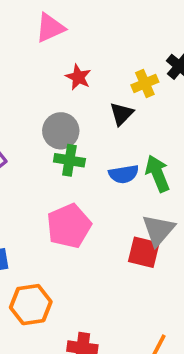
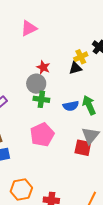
red star: (78, 77) -> (43, 67), moved
black triangle: (122, 114) -> (75, 68), moved, turned 32
orange hexagon: (31, 305) -> (21, 190), moved

